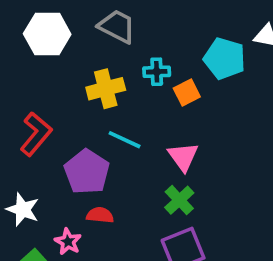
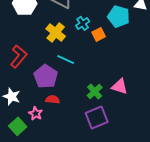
cyan cross: (157, 72) -> (83, 23), turned -32
yellow cross: (106, 89) -> (56, 32), turned -36
pink triangle: (183, 157) -> (120, 86), moved, turned -36

